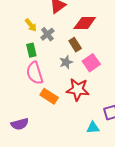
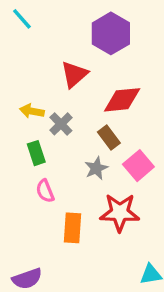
yellow arrow: (31, 25) -> (32, 111), turned 144
pink semicircle: (35, 73) -> (45, 191), size x0.6
orange rectangle: (49, 96) -> (73, 228), turned 66

